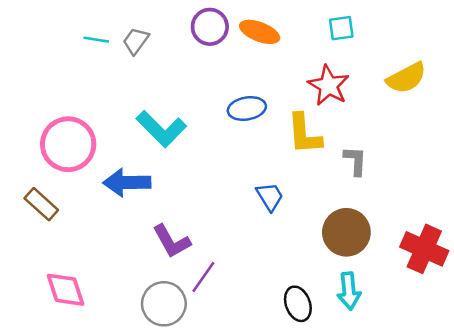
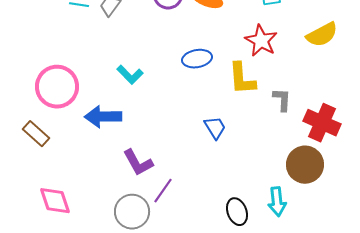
cyan L-shape: (161, 129) -> (130, 75), size x0.7
brown circle: (346, 232) -> (305, 165), moved
red cross: (424, 249) -> (322, 123), moved

